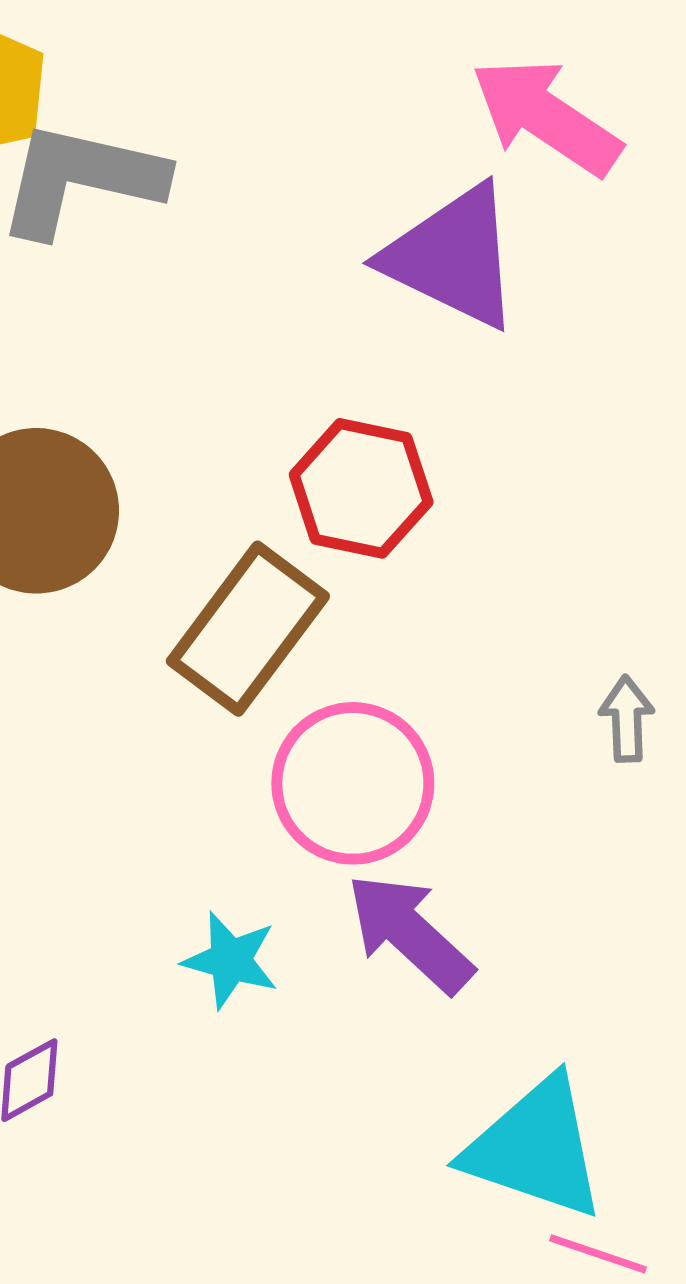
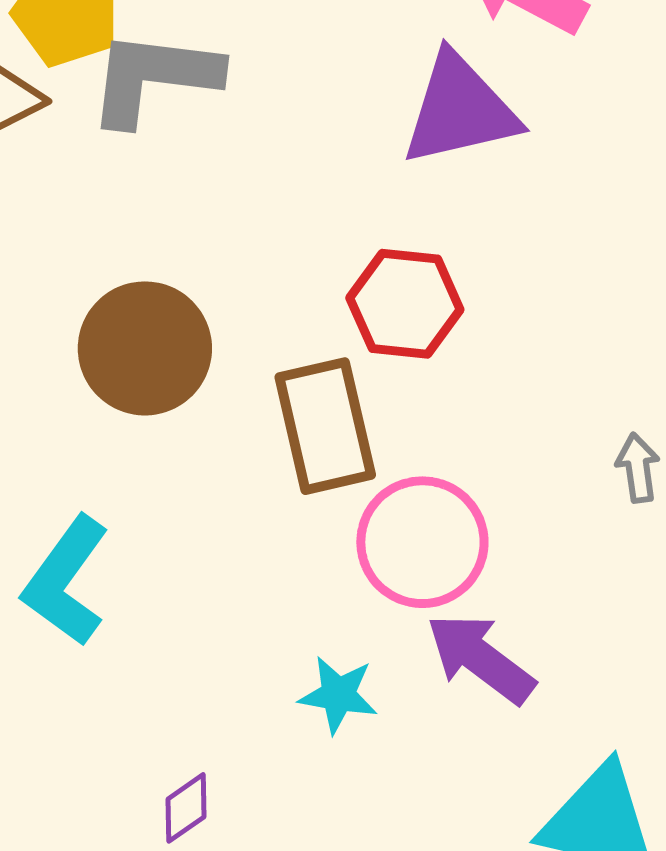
purple triangle: (453, 257) -> (460, 110), turned -33
brown rectangle: (248, 629) -> (325, 426), turned -44

